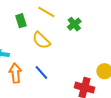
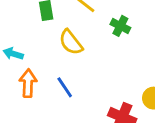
green cross: (74, 24) -> (120, 26), turned -32

